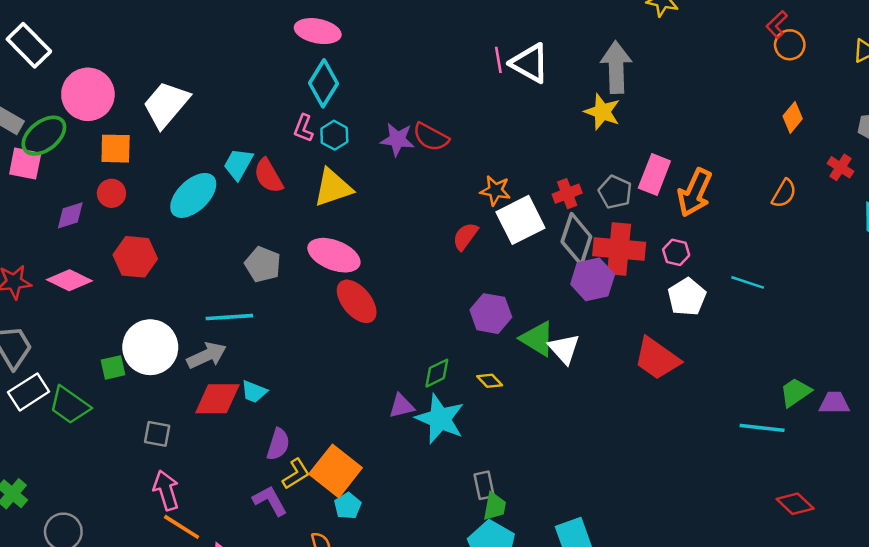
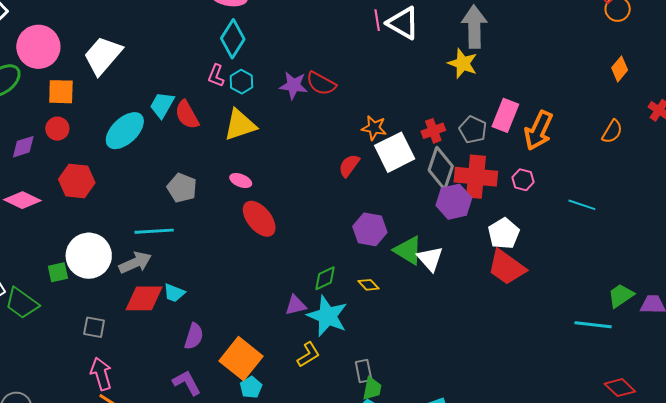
pink ellipse: (334, 255) -> (241, 181), size x0.5
white pentagon: (687, 297) -> (504, 233), moved
yellow L-shape: (296, 474) -> (308, 355), moved

